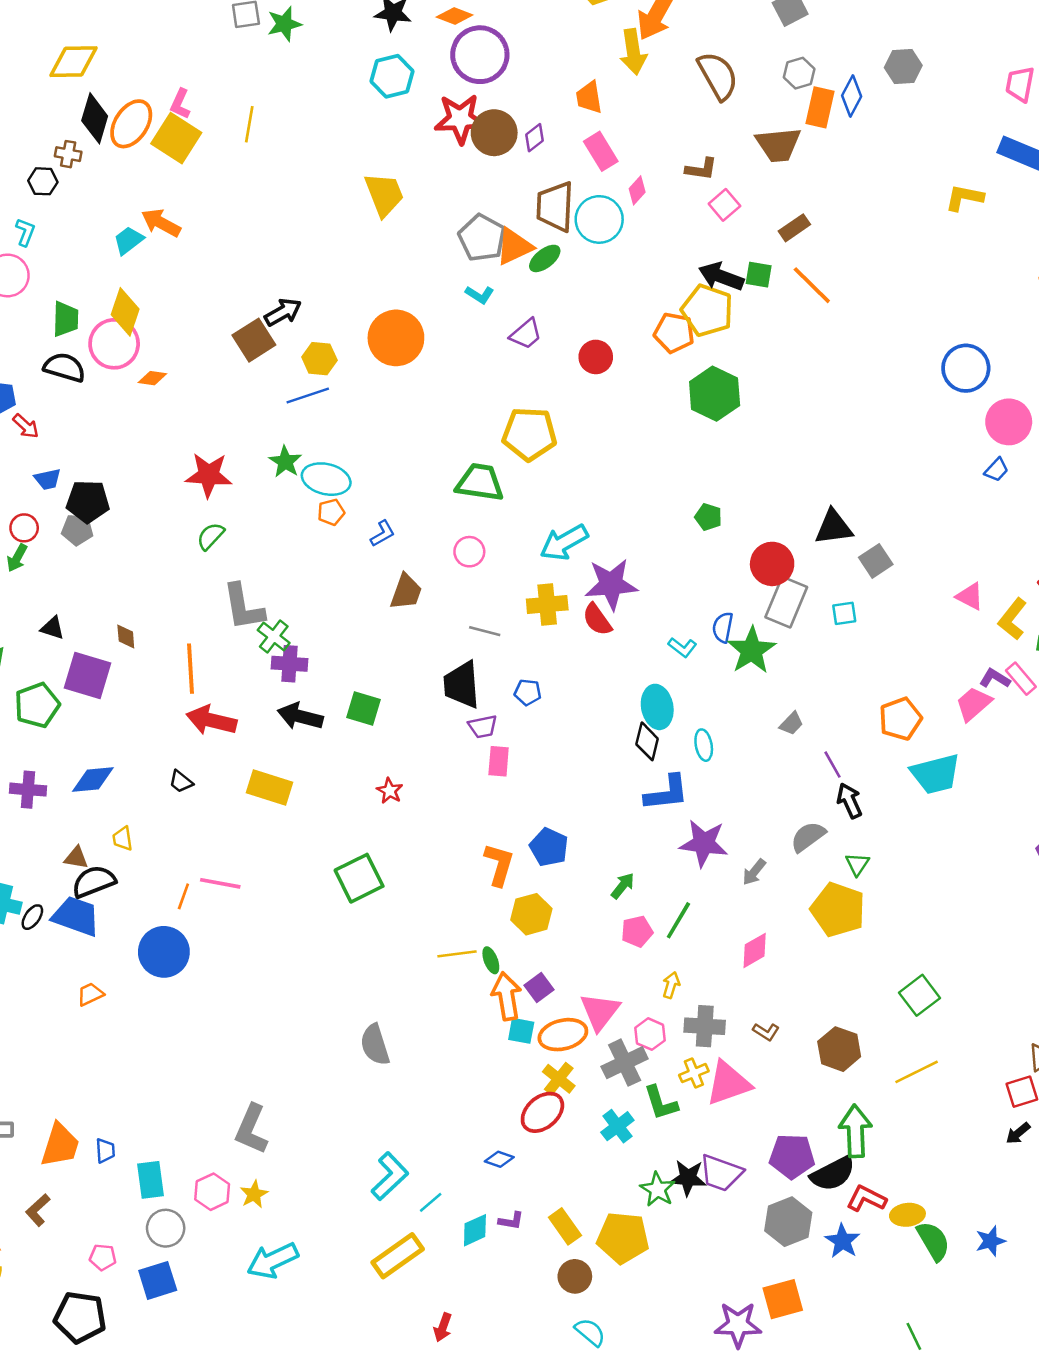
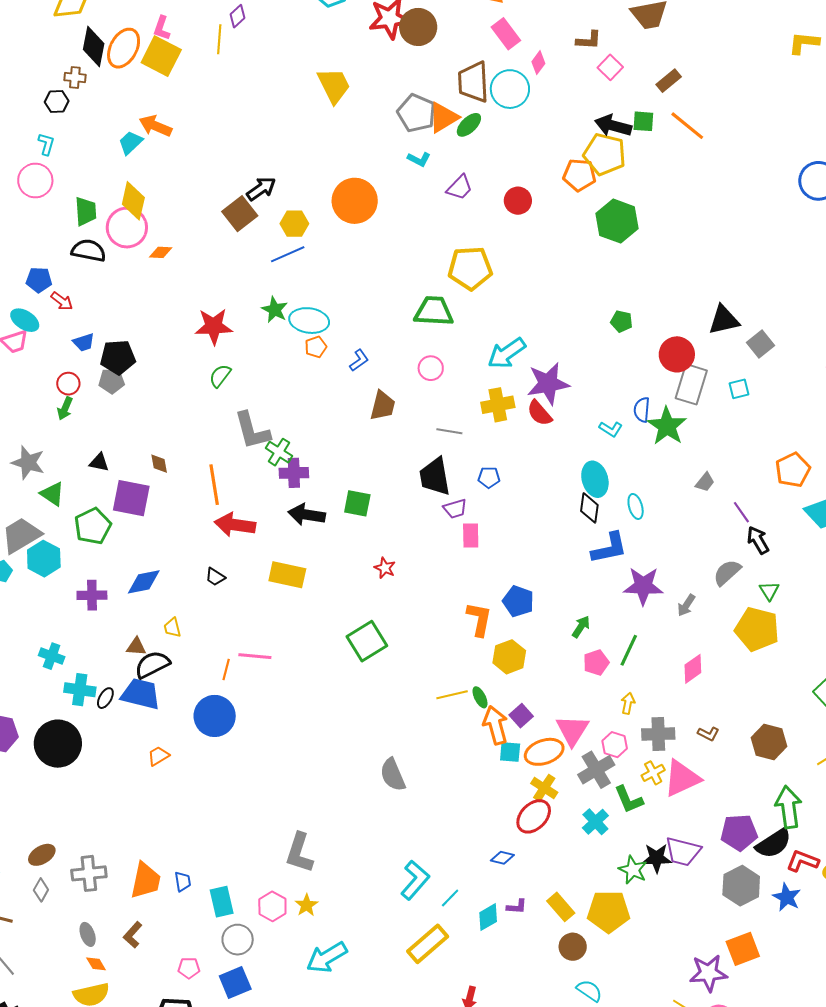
purple diamond: (534, 138) -> (237, 16), moved

